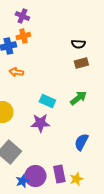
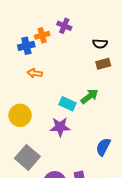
purple cross: (22, 16) -> (64, 26), moved
green arrow: (78, 98) -> (90, 96), moved

